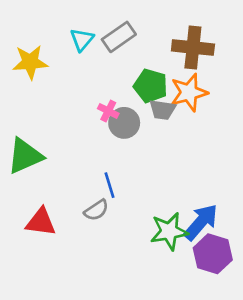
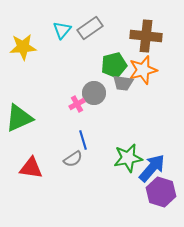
green pentagon: (151, 86) -> (114, 65), turned -30
pink cross: (108, 111) -> (77, 104), moved, turned 35
green star: (169, 231) -> (128, 158), moved

